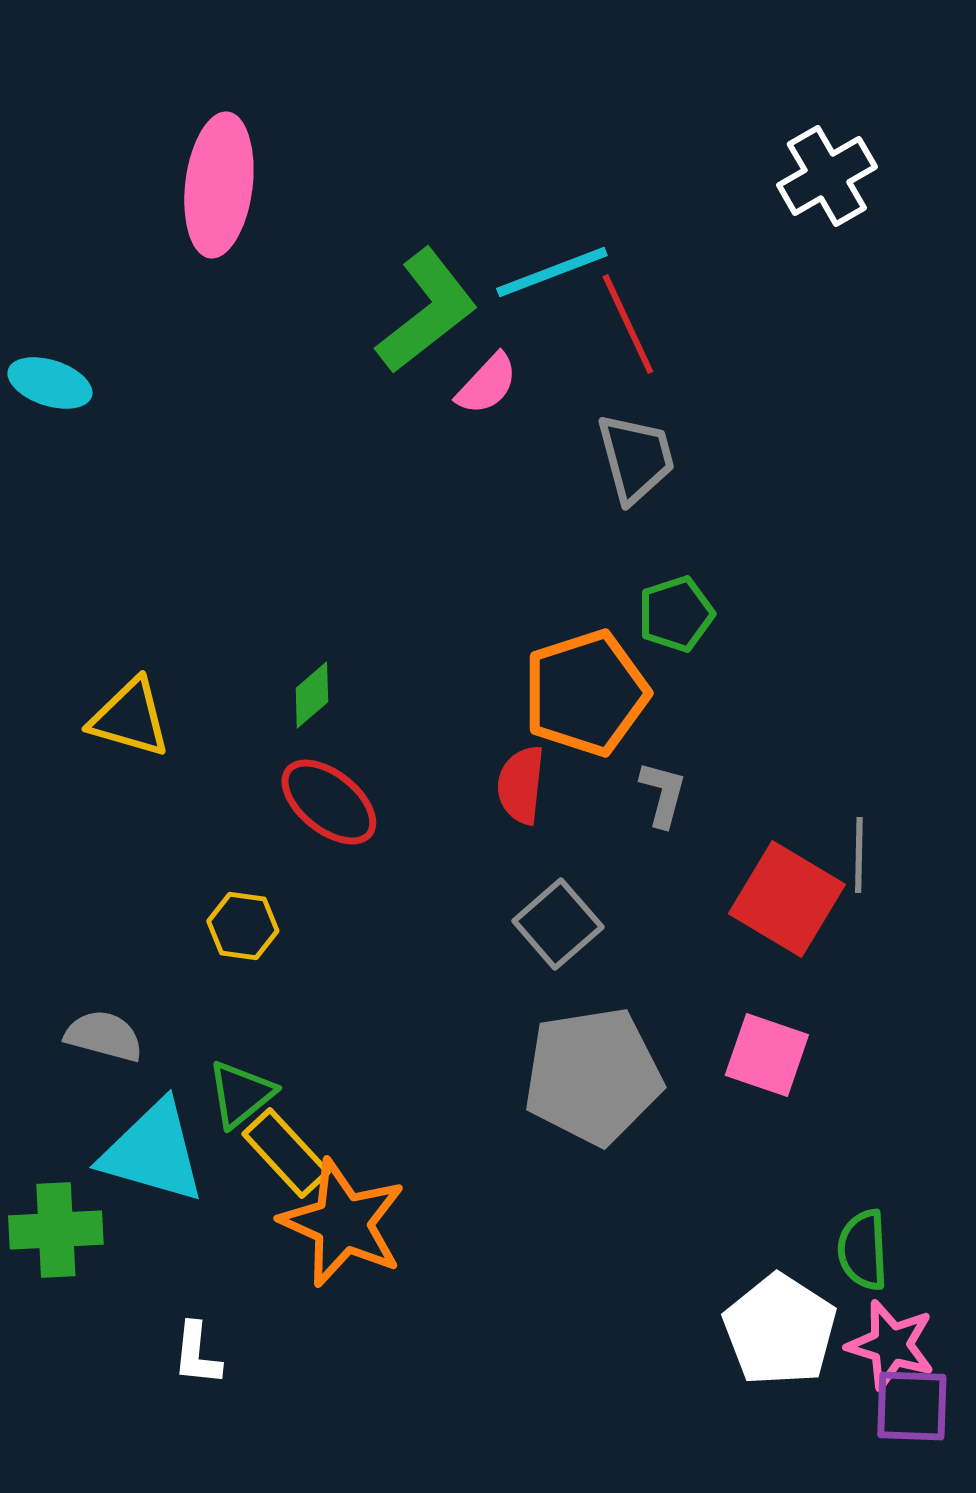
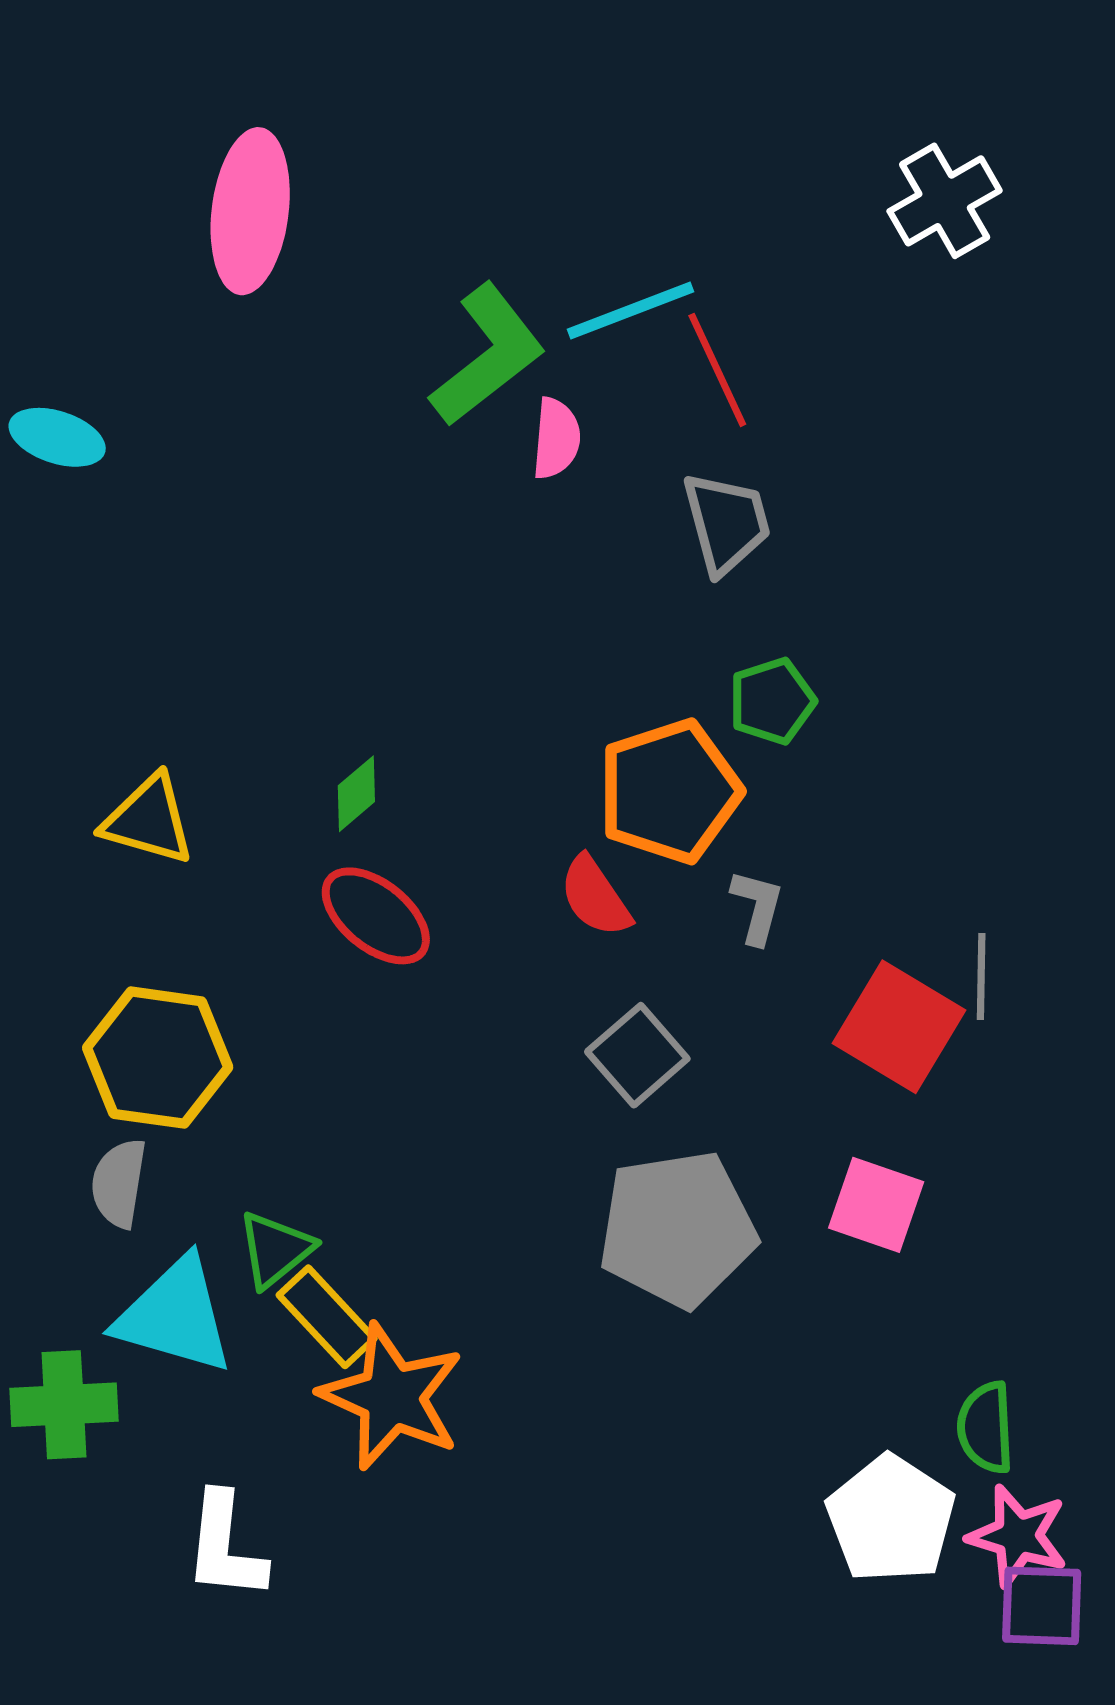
pink semicircle: (487, 384) -> (556, 438), turned -38
red semicircle: (521, 785) -> (595, 896), turned -40
yellow hexagon: (243, 926) -> (158, 1058), moved, size x1.8
gray semicircle: (104, 1036) -> (119, 1183), turned -96
white L-shape: (197, 1354) -> (225, 1546), size x1.5

